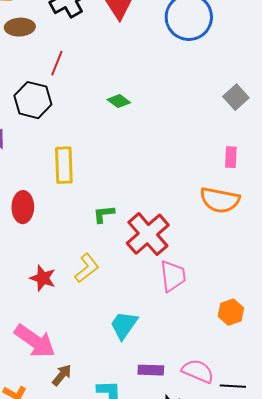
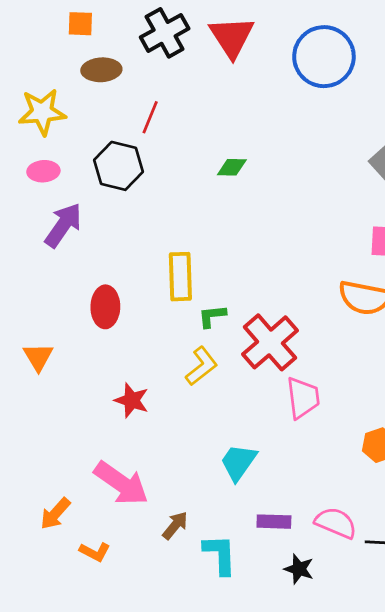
green diamond: (119, 101) -> (232, 167), turned -35
yellow rectangle: (64, 165) -> (180, 277), moved
yellow L-shape: (87, 268) -> (201, 366), moved
brown arrow: (62, 375) -> (175, 525), moved

